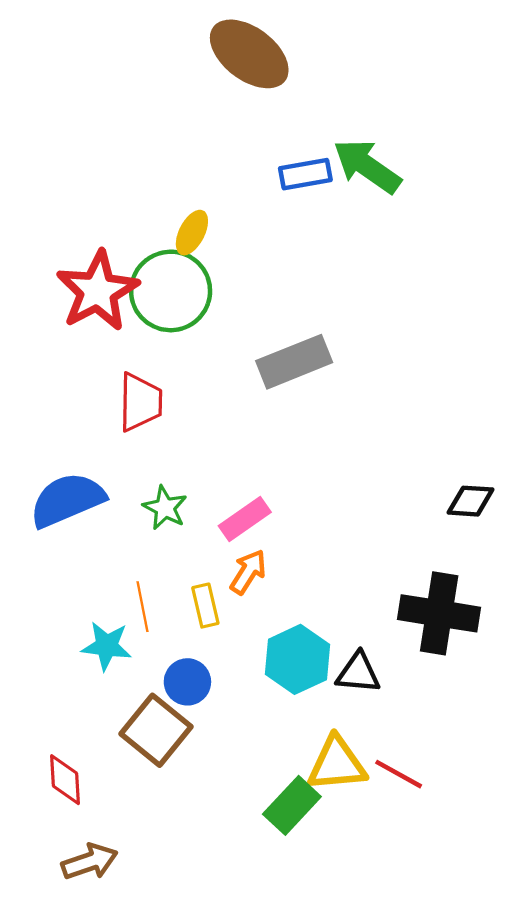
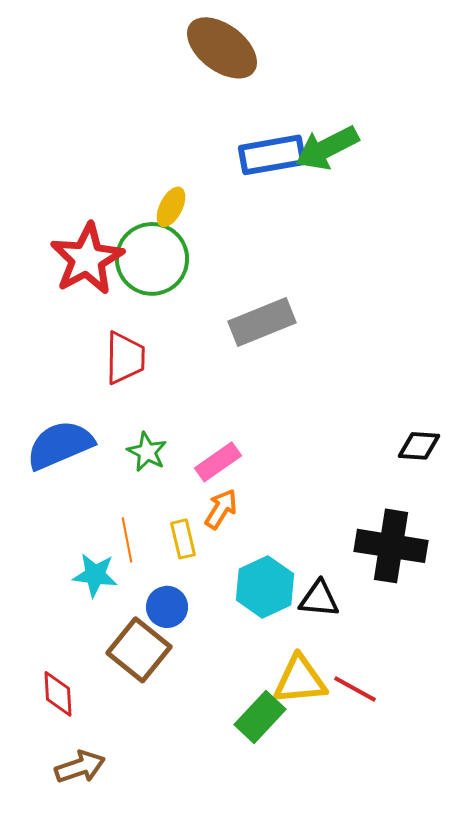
green arrow: (367, 166) -> (327, 148), turned -62
blue rectangle: (305, 174) -> (272, 155), size x1.4

